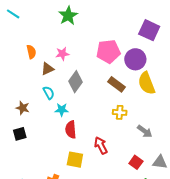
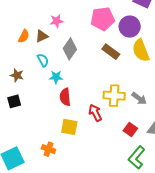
orange semicircle: (31, 52) -> (24, 36), moved, turned 40
yellow cross: (120, 112) -> (114, 96), moved, size x1.5

